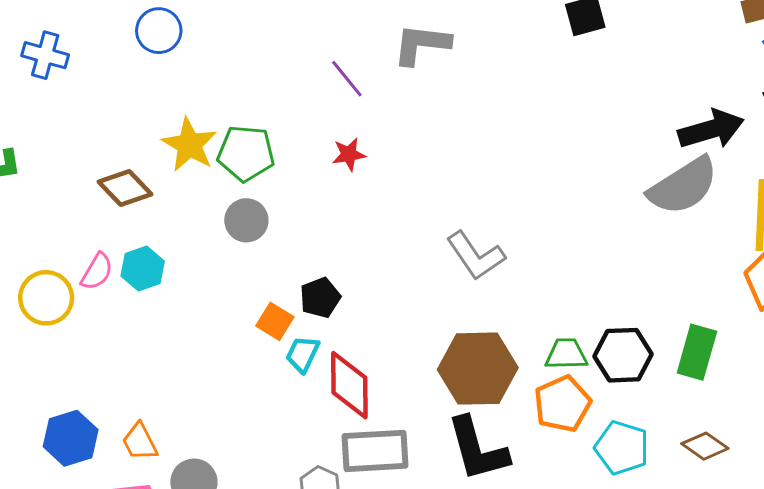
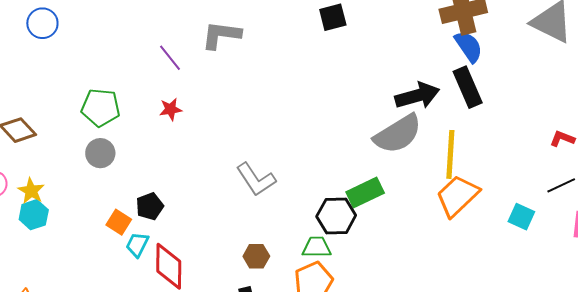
yellow star: (189, 145) -> (31, 191), moved, size x0.7
cyan hexagon: (143, 269) -> (34, 215), moved
green rectangle: (697, 352) -> (365, 192), moved, turned 48
black hexagon: (623, 355) -> (336, 216), moved
brown hexagon: (478, 369) -> (256, 256), size x0.5

